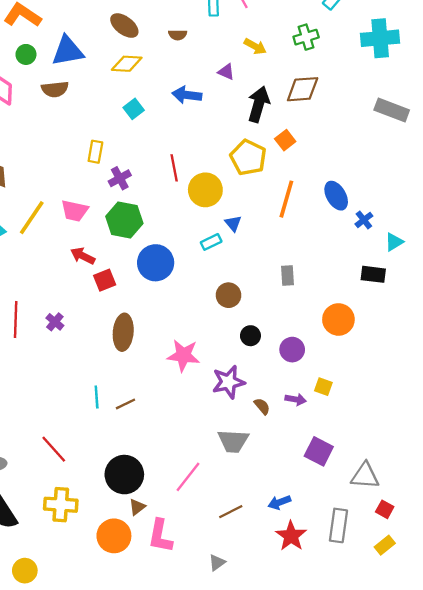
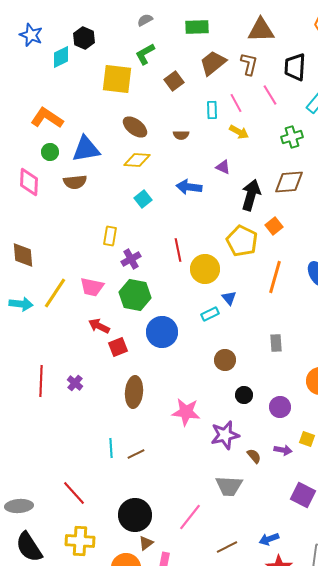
yellow arrow: (255, 46) -> (239, 132), moved

